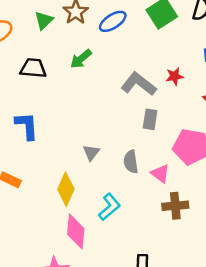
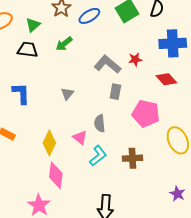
green triangle: (44, 20) -> (33, 25), moved
gray triangle: (91, 153) -> (67, 94), moved
pink triangle: (160, 173) -> (80, 138), moved
cyan L-shape: (109, 207) -> (98, 156), moved

